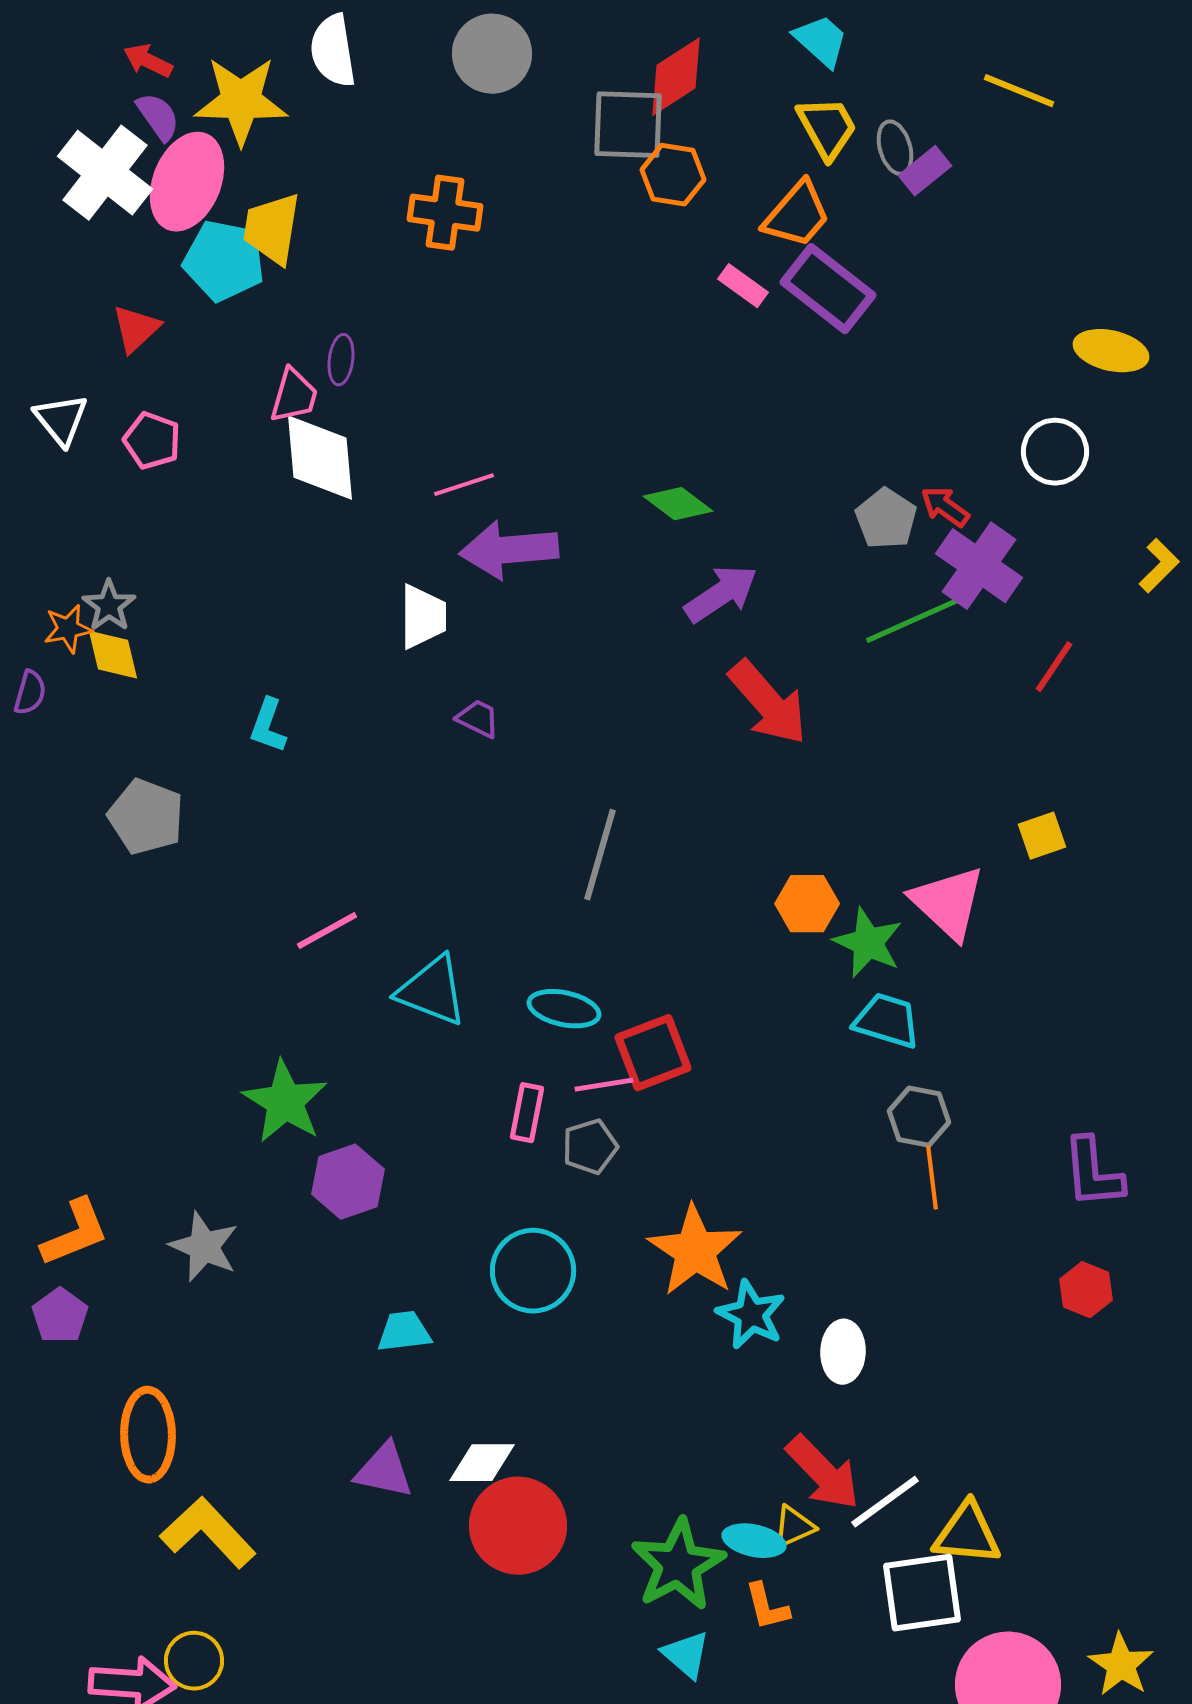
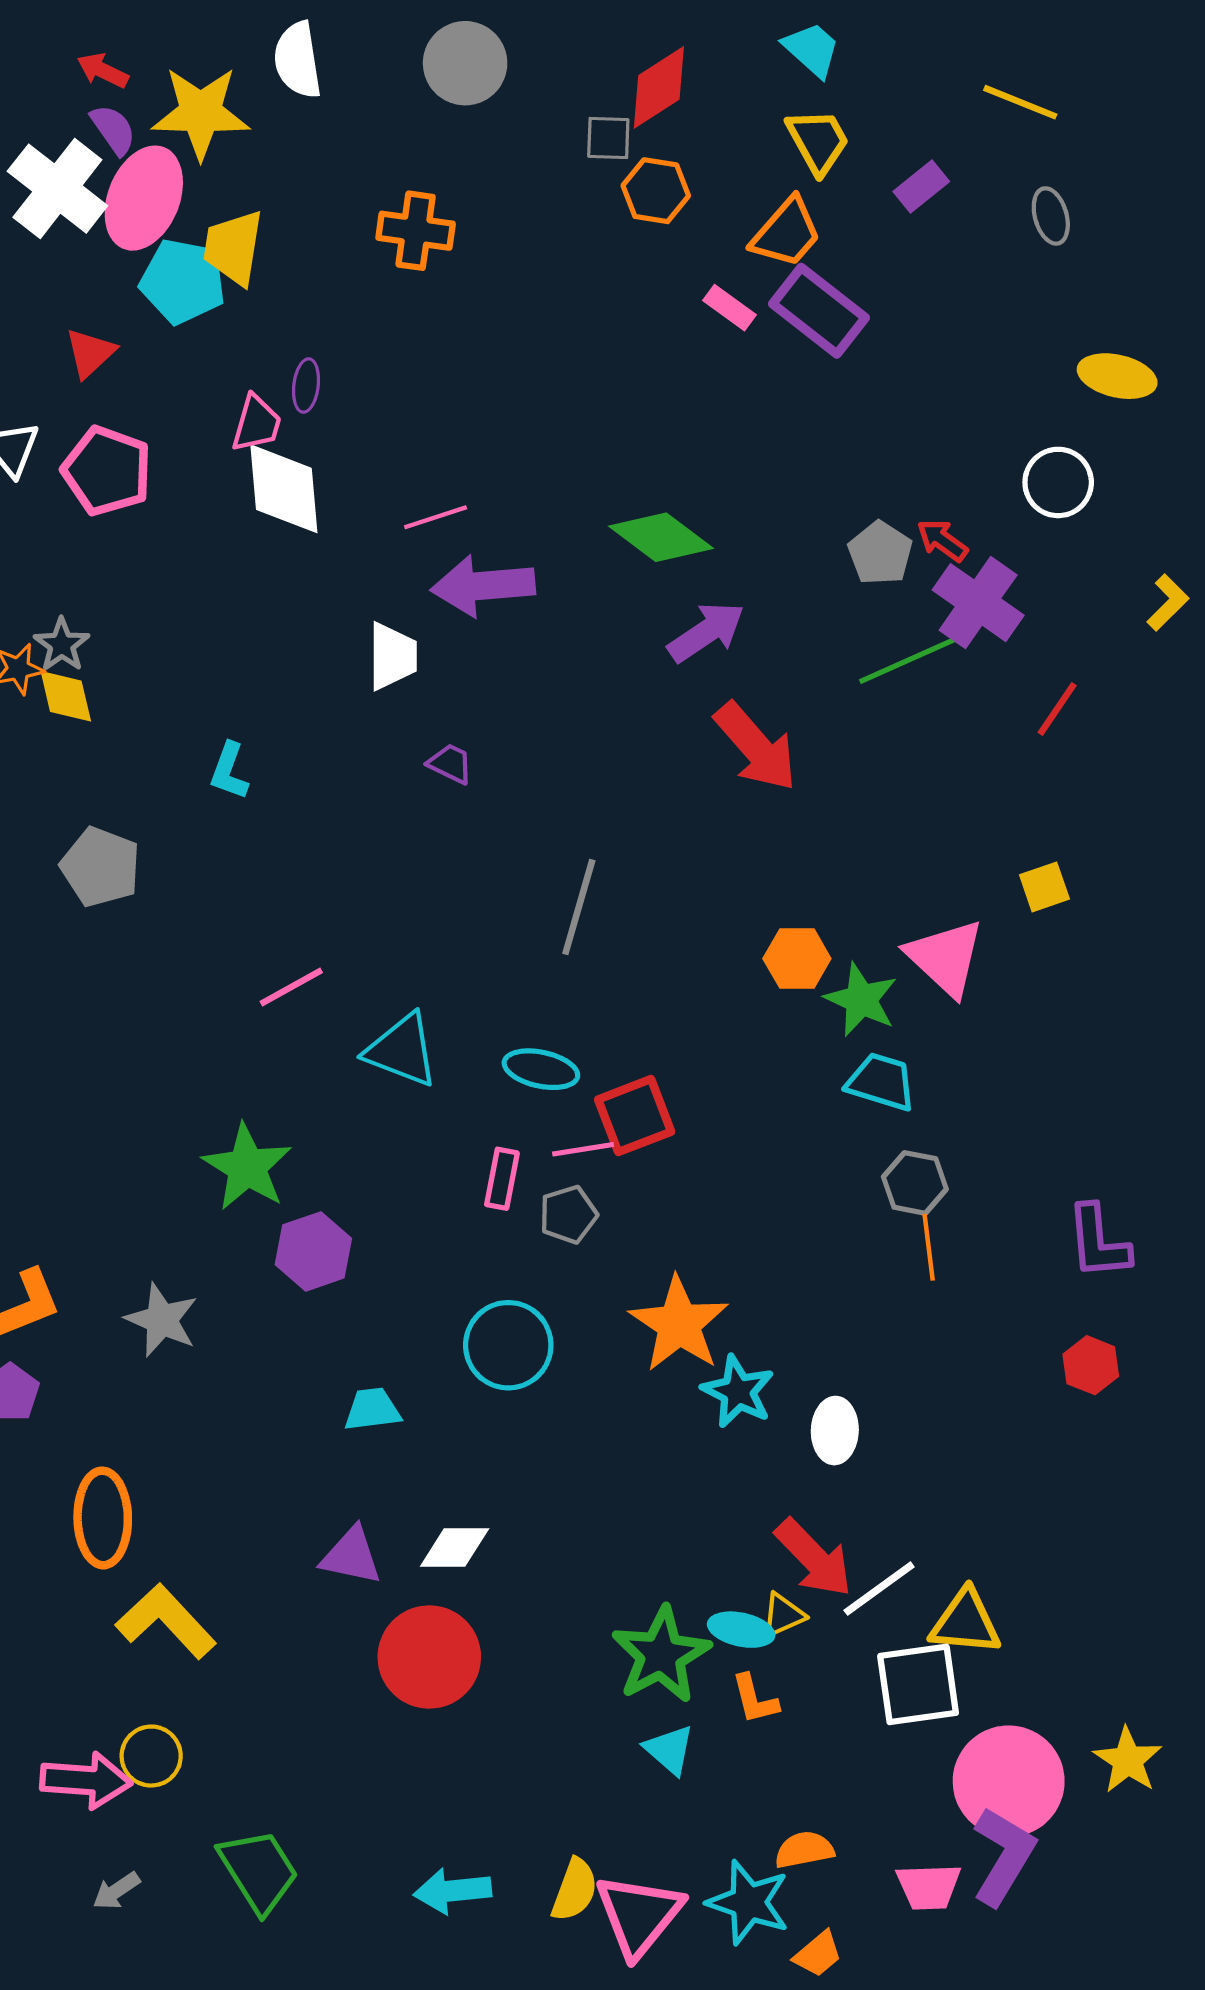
gray square: (628, 125) -> (608, 138), size x0.6
gray ellipse: (895, 148) -> (1051, 216), moved
pink pentagon: (152, 441) -> (107, 471), size x1.5
green diamond: (678, 504) -> (661, 537), size x1.4
red circle: (518, 1526) -> (429, 1657), moved

